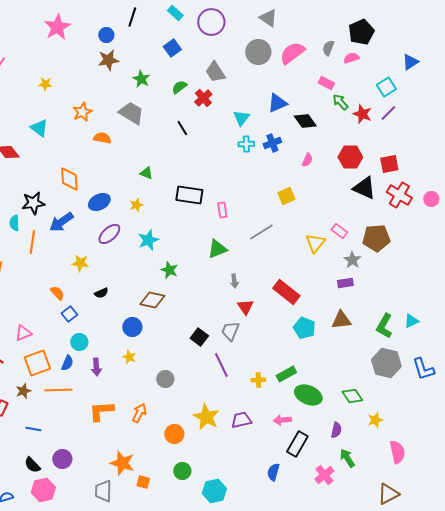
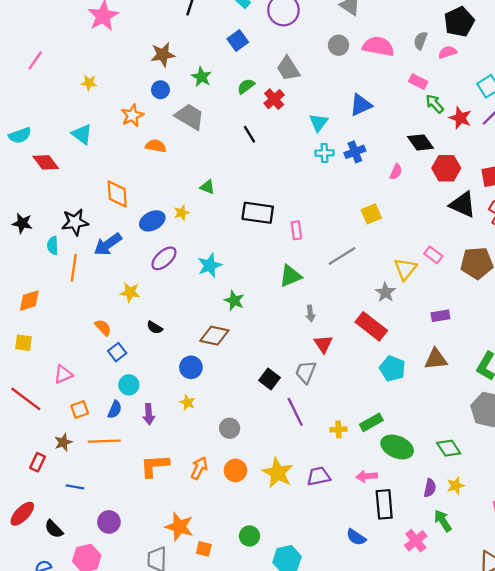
blue circle: (106, 35) -> (160, 90), moved
gray circle: (258, 52) -> (339, 45), size x0.7
pink semicircle: (292, 53) -> (378, 46), turned 48
black diamond: (305, 121) -> (421, 142), moved
yellow star: (136, 205) -> (182, 213), moved
gray star: (352, 260) -> (385, 292), moved
black semicircle: (101, 293) -> (155, 328), turned 56
orange square: (37, 363) -> (80, 409), size x0.6
yellow star: (375, 420) -> (456, 486), moved
orange circle: (174, 434) -> (235, 470), moved
black rectangle: (297, 444) -> (384, 504), turned -35
black semicircle: (32, 465) -> (54, 529), moved
blue semicircle: (273, 472) -> (356, 537), turned -72

